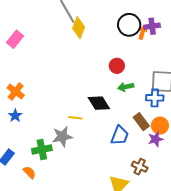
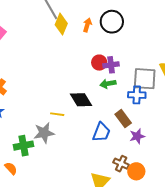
purple cross: (152, 26) -> (111, 65), moved
orange arrow: (142, 32) -> (87, 25), moved
orange circle: (160, 126) -> (136, 171), moved

